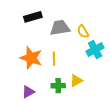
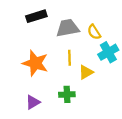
yellow line: (54, 59) -> (69, 58), moved
yellow triangle: (76, 81) -> (86, 72), moved

